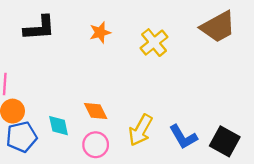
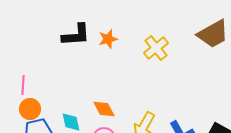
black L-shape: (39, 28) -> (76, 35), moved

